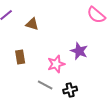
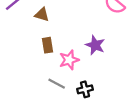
brown rectangle: (20, 57) -> (48, 45), moved

